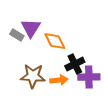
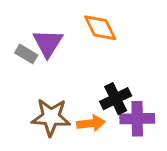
orange diamond: (55, 41) -> (100, 28), moved

